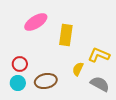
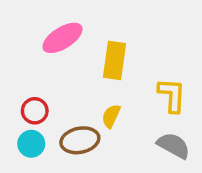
yellow L-shape: (99, 55) -> (172, 95), turned 70
yellow semicircle: (78, 69) -> (111, 116), moved

